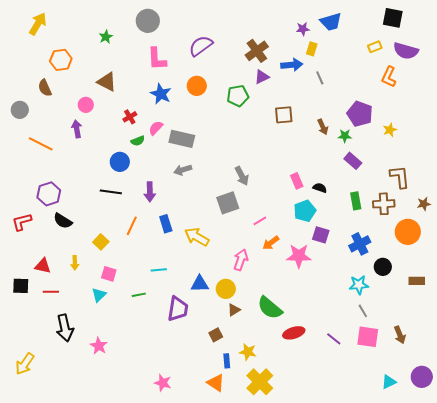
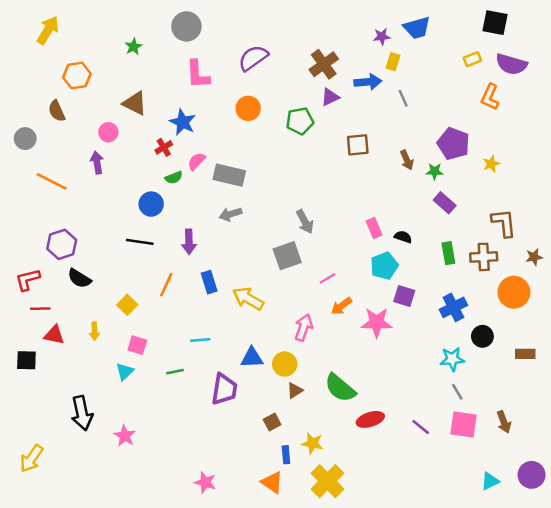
blue star: (161, 94) -> (183, 122), moved
red line: (51, 292) -> (40, 309), moved

